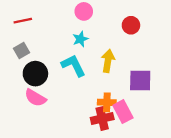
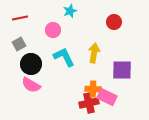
pink circle: (84, 11) -> (53, 30), moved
cyan star: (80, 39) -> (70, 11), moved
pink rectangle: (123, 112) -> (107, 97), turned -36

